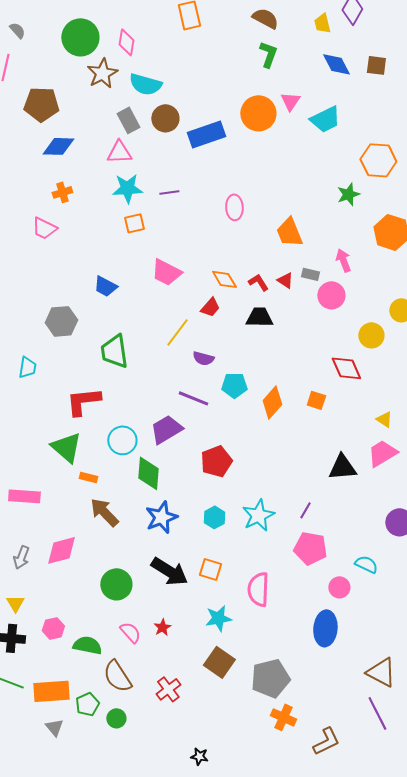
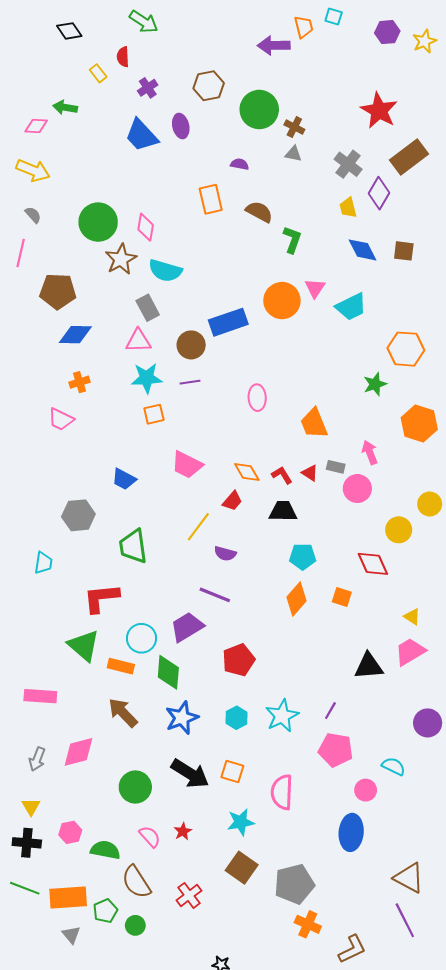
brown semicircle: (265, 18) -> (259, 212), moved
brown circle: (165, 118) -> (191, 345), moved
cyan pentagon: (234, 385) -> (303, 557), moved
orange rectangle: (88, 477) -> (121, 666), moved, size x1.4

